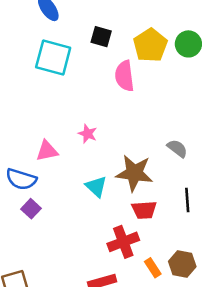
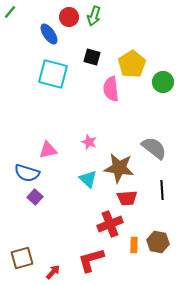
green circle: (188, 44) -> (163, 82), moved
pink star: (88, 134) -> (89, 142), moved
gray semicircle: (177, 148) -> (154, 148), size x1.5
orange rectangle: (153, 268) -> (134, 245), turned 35

